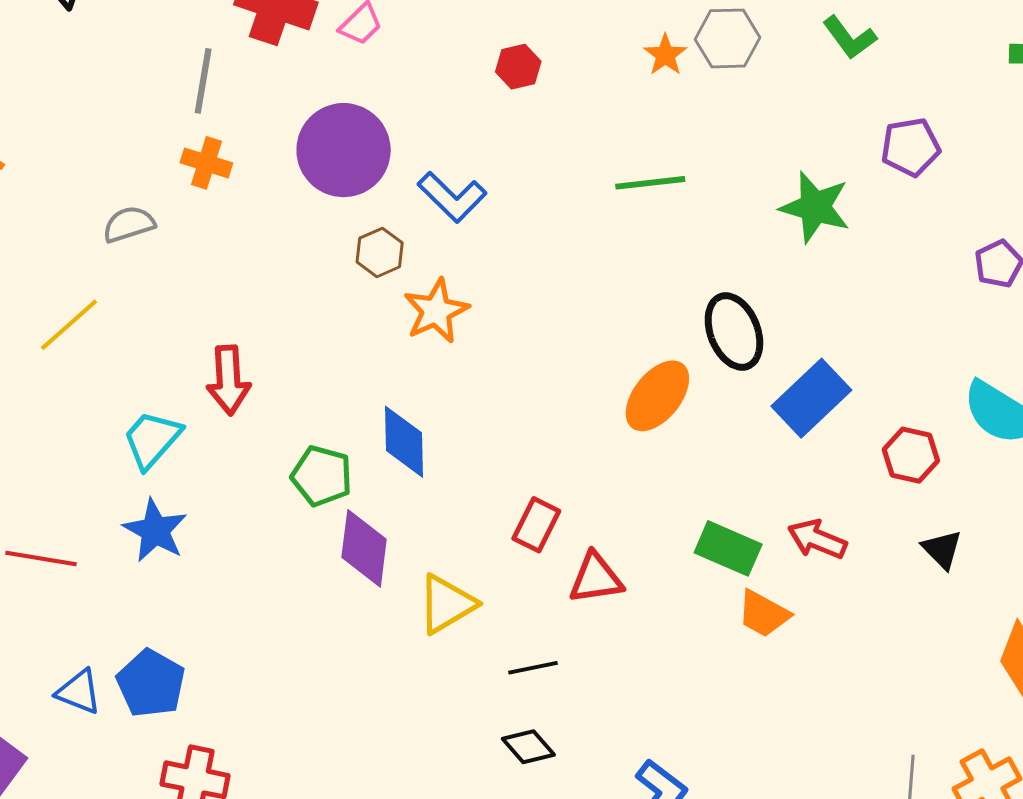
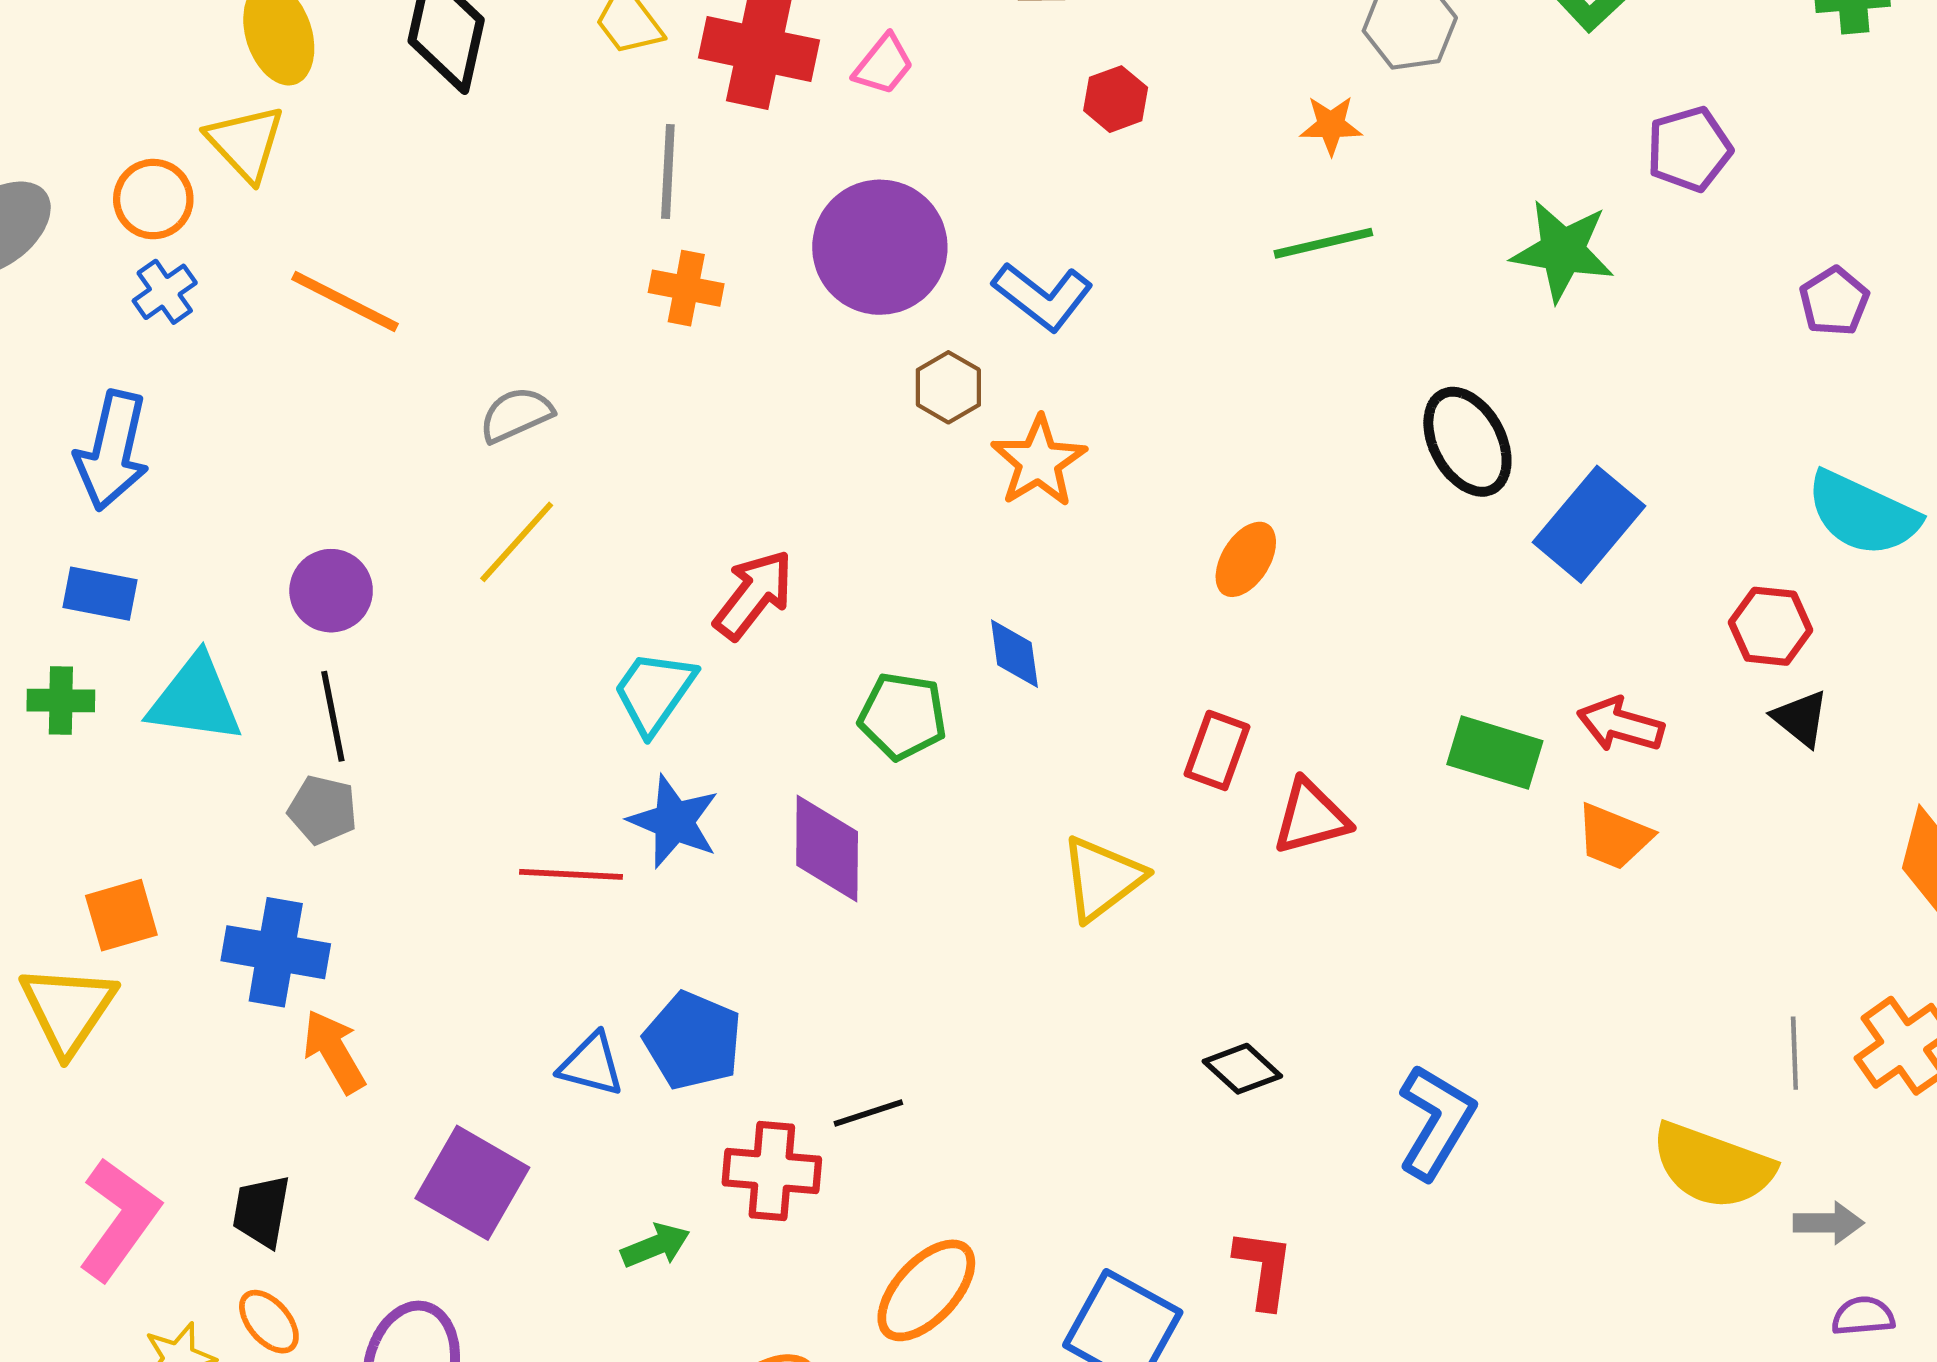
orange star: (665, 55) -> (1331, 125), moved, turned -30
gray semicircle: (129, 224) -> (516, 415), moved
red arrow: (229, 380) -> (754, 595), turned -132
orange ellipse: (657, 396) -> (1246, 559), moved, size x0.7
blue diamond: (404, 442) -> (1014, 654), size x0.7
red hexagon: (911, 455) -> (1771, 626), moved
purple diamond: (364, 548) -> (827, 848), moved
red line: (41, 558) -> (571, 874), moved
orange trapezoid: (763, 614) -> (1614, 837), moved
black line: (533, 668) -> (868, 1113), moved

